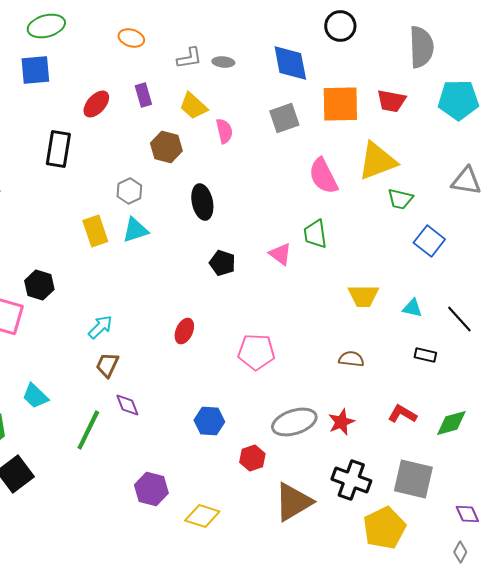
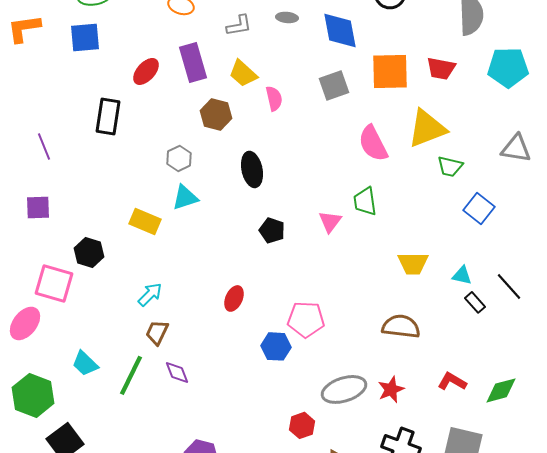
gray ellipse: (223, 62) -> (287, 17), moved
purple rectangle: (143, 95) -> (193, 62), size x1.6
yellow rectangle: (95, 231) -> (145, 221), moved, turned -48
pink triangle: (280, 254) -> (330, 221), turned 30
black rectangle: (425, 355) -> (475, 302), moved, turned 35
brown semicircle: (351, 359) -> (401, 326), size x1.5
blue hexagon: (209, 421) -> (276, 346), moved
green line: (88, 430) -> (131, 375), moved

